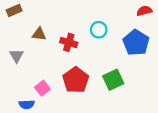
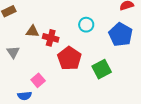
red cross: (69, 42) -> (51, 38), moved
red pentagon: (76, 80) -> (69, 58), moved

